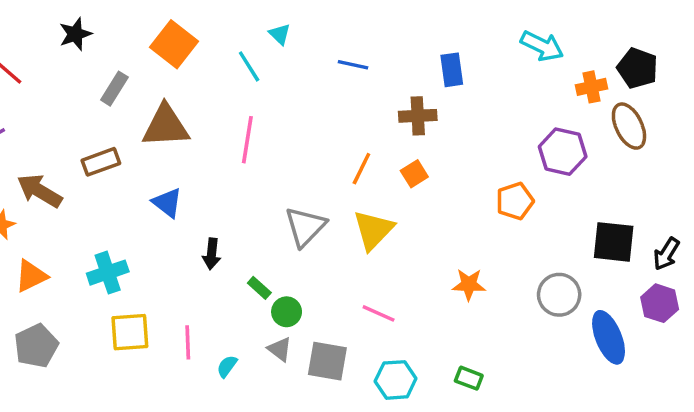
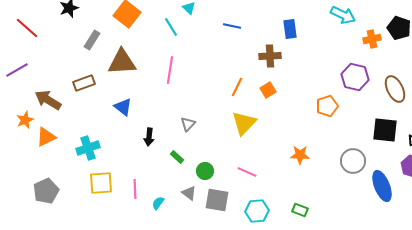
brown ellipse: (629, 126) -> (395, 89), moved
gray triangle: (305, 227) -> (188, 124), moved, size x0.6
orange triangle: (31, 276) -> (46, 137), moved
green circle: (287, 312) -> (205, 171), moved

